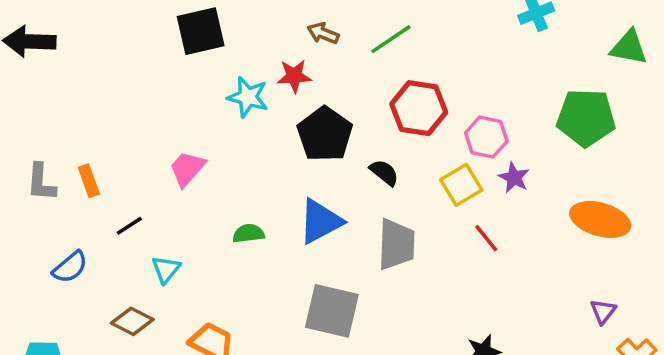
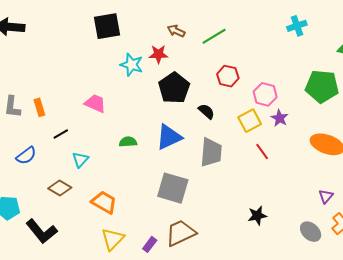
red hexagon: (419, 108) -> (228, 76), size x0.7
pink trapezoid: (187, 169) -> (95, 103), turned 70

